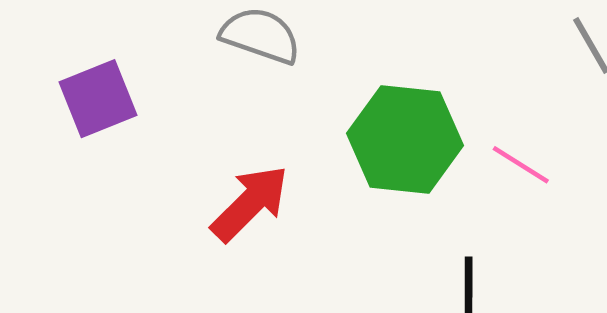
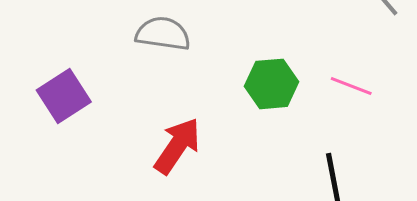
green hexagon: (405, 139) -> (272, 84), size x0.7

